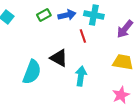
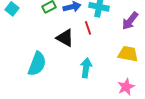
black triangle: (59, 58) -> (65, 38), moved

